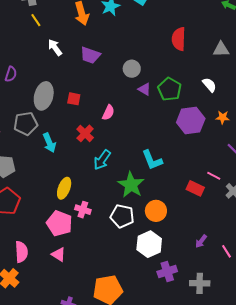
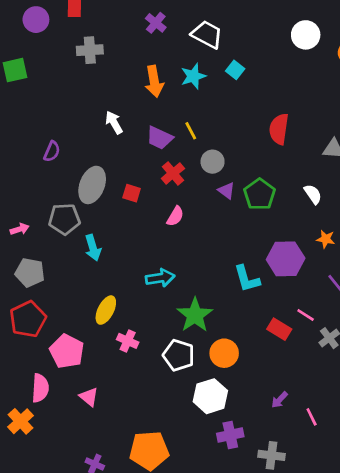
yellow line: (36, 20) -> (191, 131), moved
purple hexagon: (191, 121) -> (286, 259), moved
red cross: (85, 133) -> (173, 173), moved
cyan arrow: (102, 160) -> (160, 278), turned -140
cyan L-shape: (152, 160) -> (247, 279), moved
pink pentagon: (59, 223) -> (67, 351), moved

